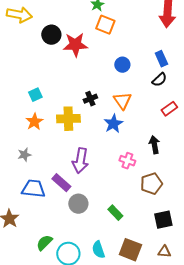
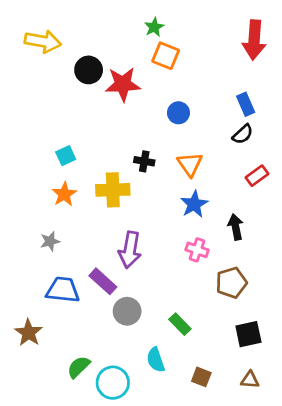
blue circle: (122, 65) -> (178, 113), moved
black cross: (90, 99) -> (144, 161), turned 32
blue star: (113, 124) -> (194, 204), moved
cyan semicircle: (98, 250) -> (156, 360), moved
brown square: (130, 250) -> (201, 377), size x0.6

